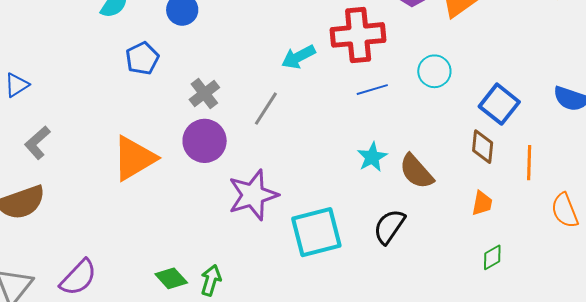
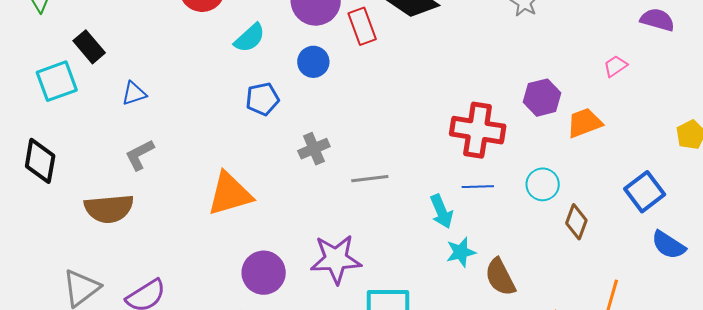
cyan arrow: (298, 57) -> (441, 211), moved, turned -100
blue square: (499, 104) -> (645, 192), moved
gray line: (266, 109) -> (370, 179), turned 36
purple circle: (205, 141) -> (264, 273), moved
brown diamond: (483, 147) -> (576, 222), moved

